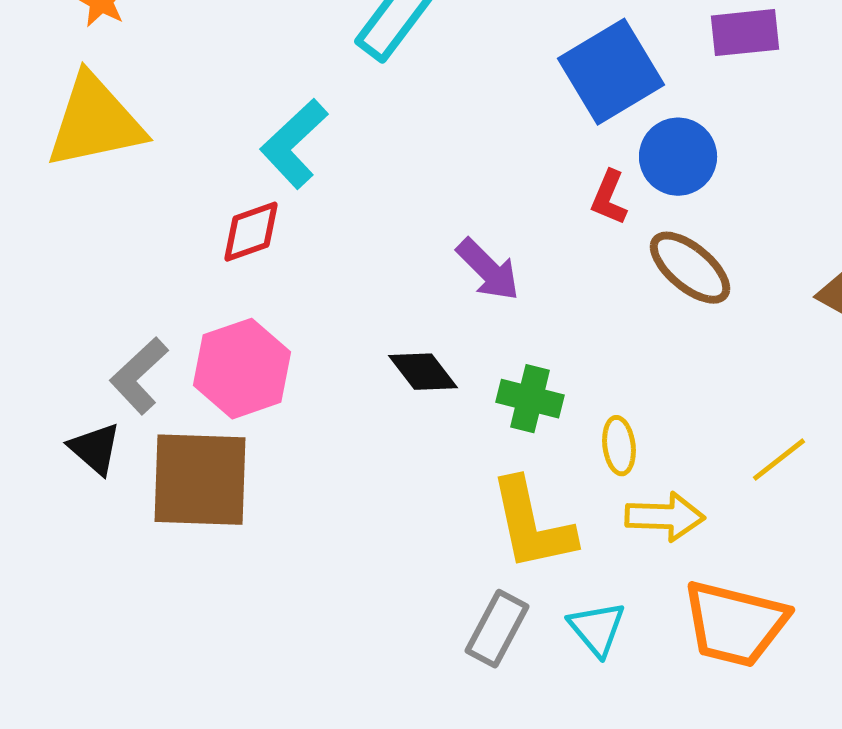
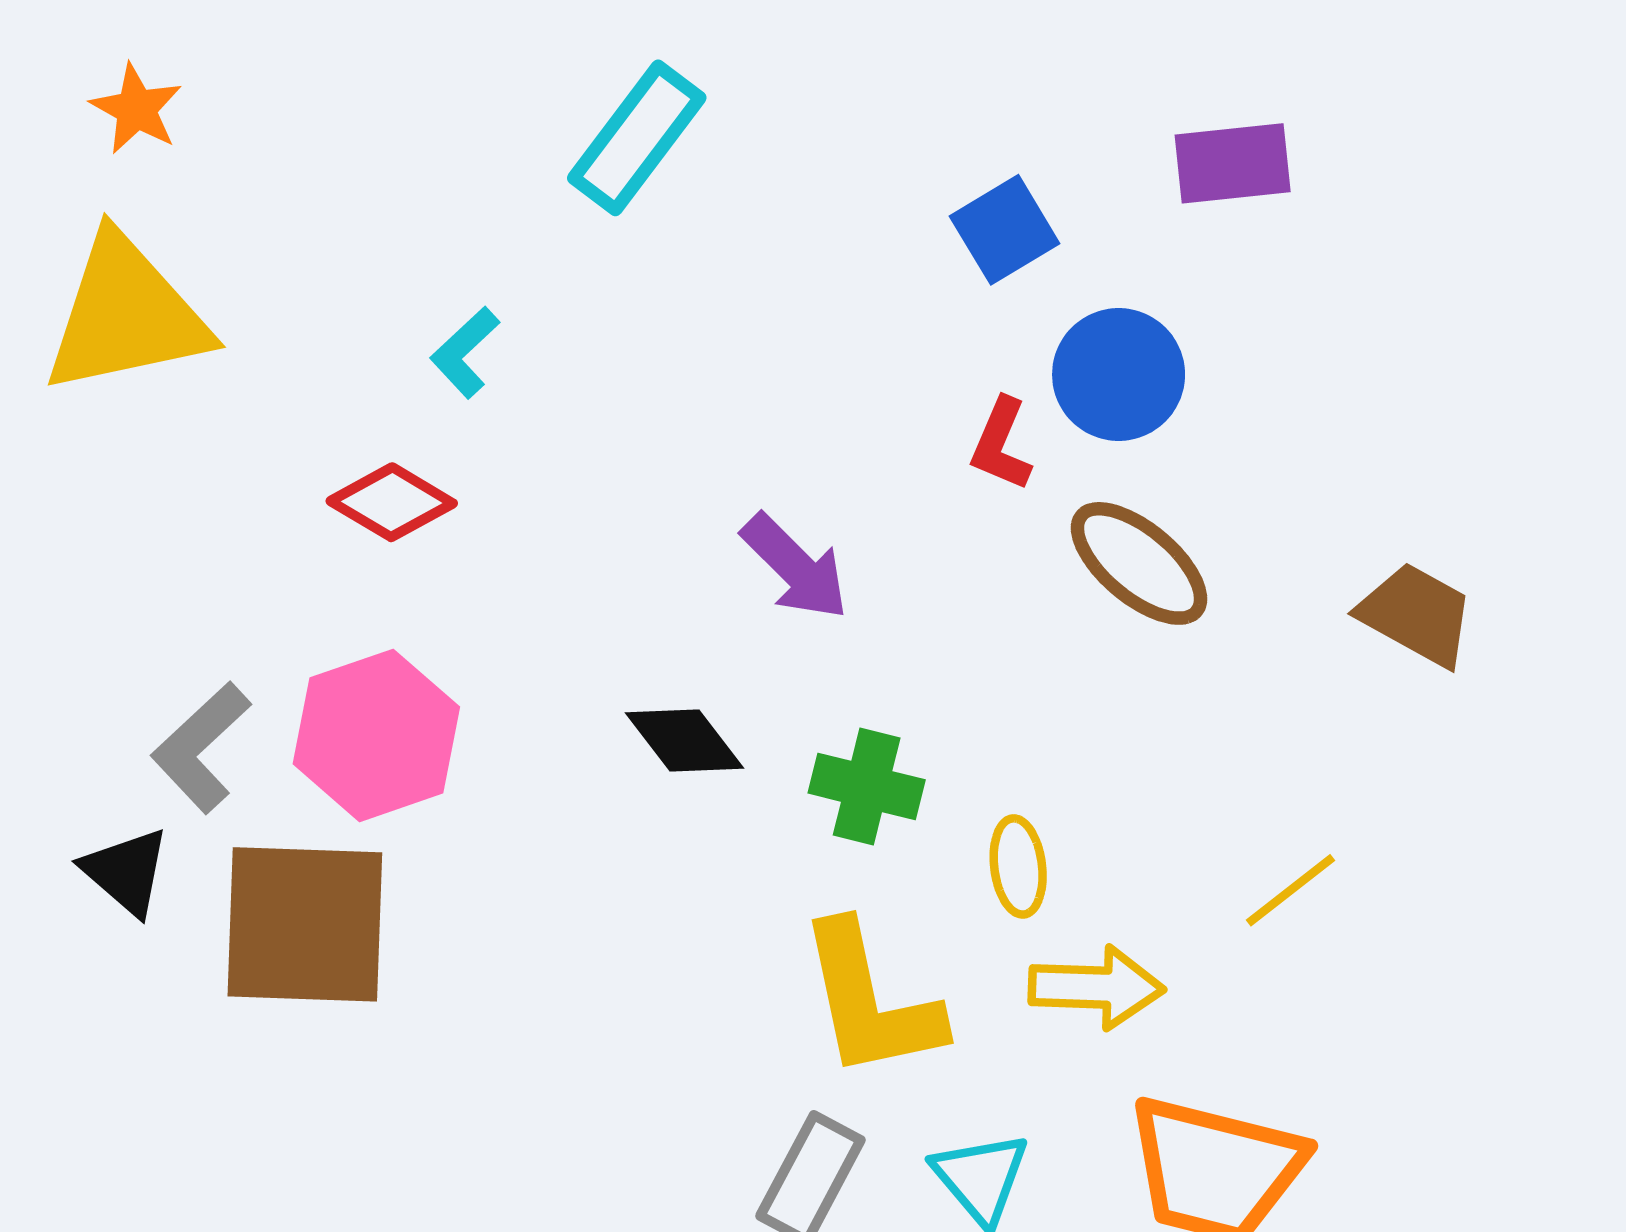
blue square: (611, 72) -> (1005, 230), size x0.6
cyan L-shape: (294, 144) -> (465, 352), size x0.6
red diamond: (251, 232) -> (392, 502), turned 50

